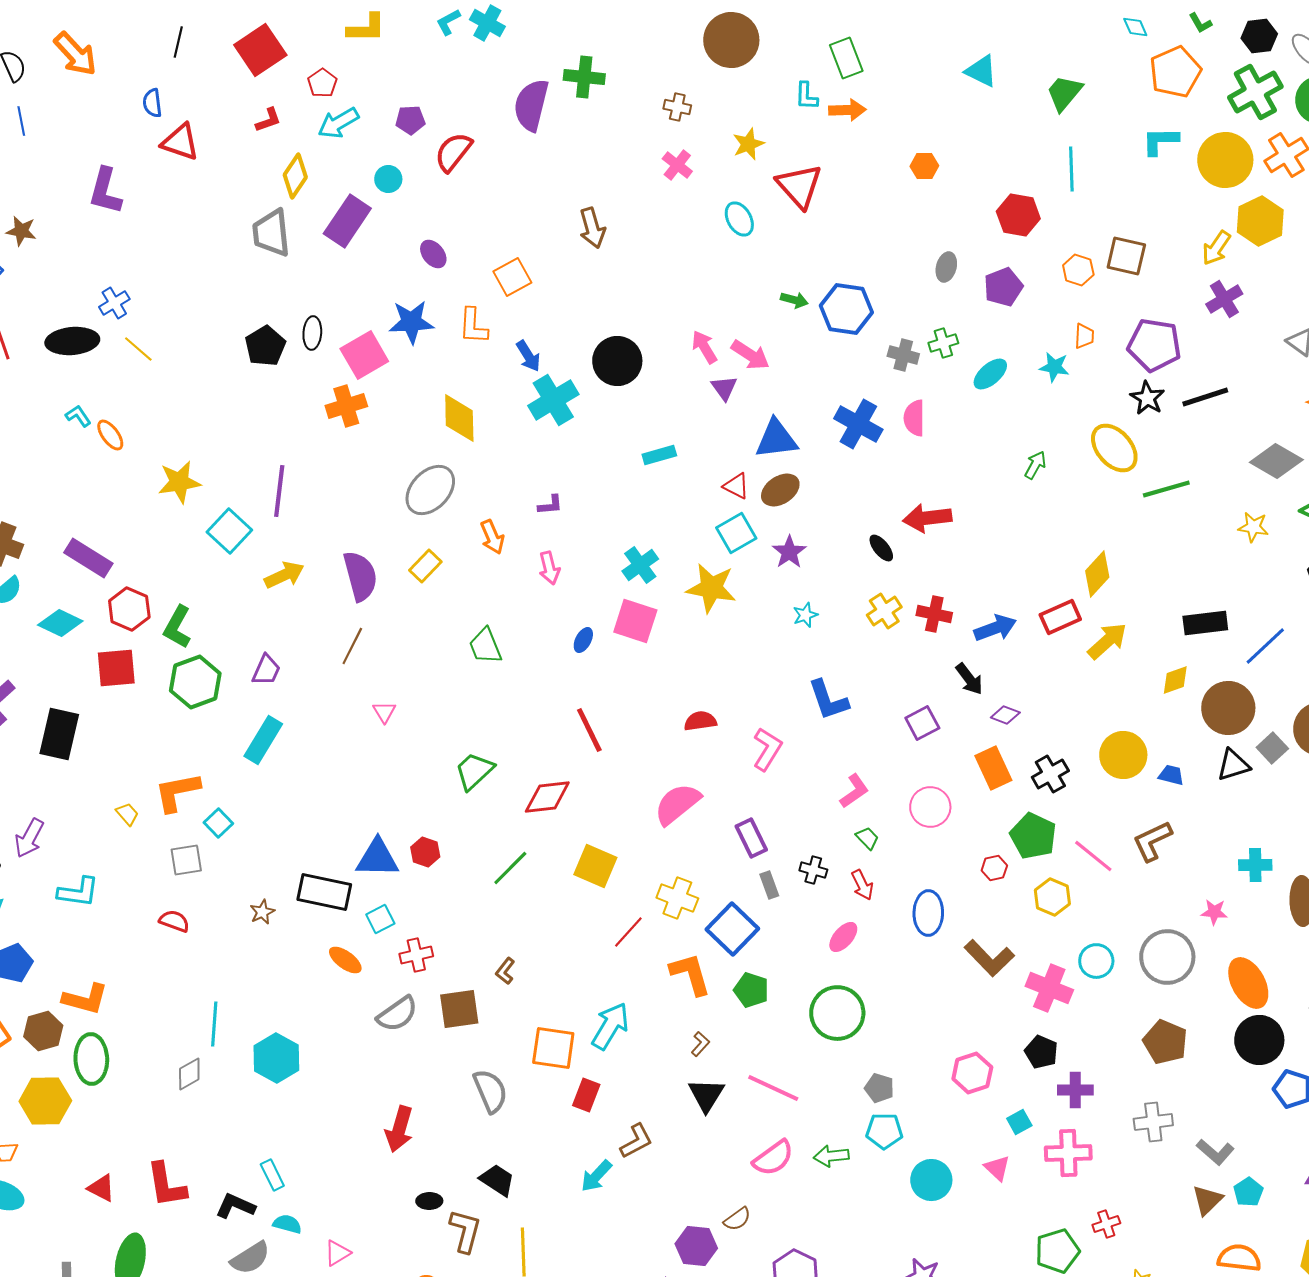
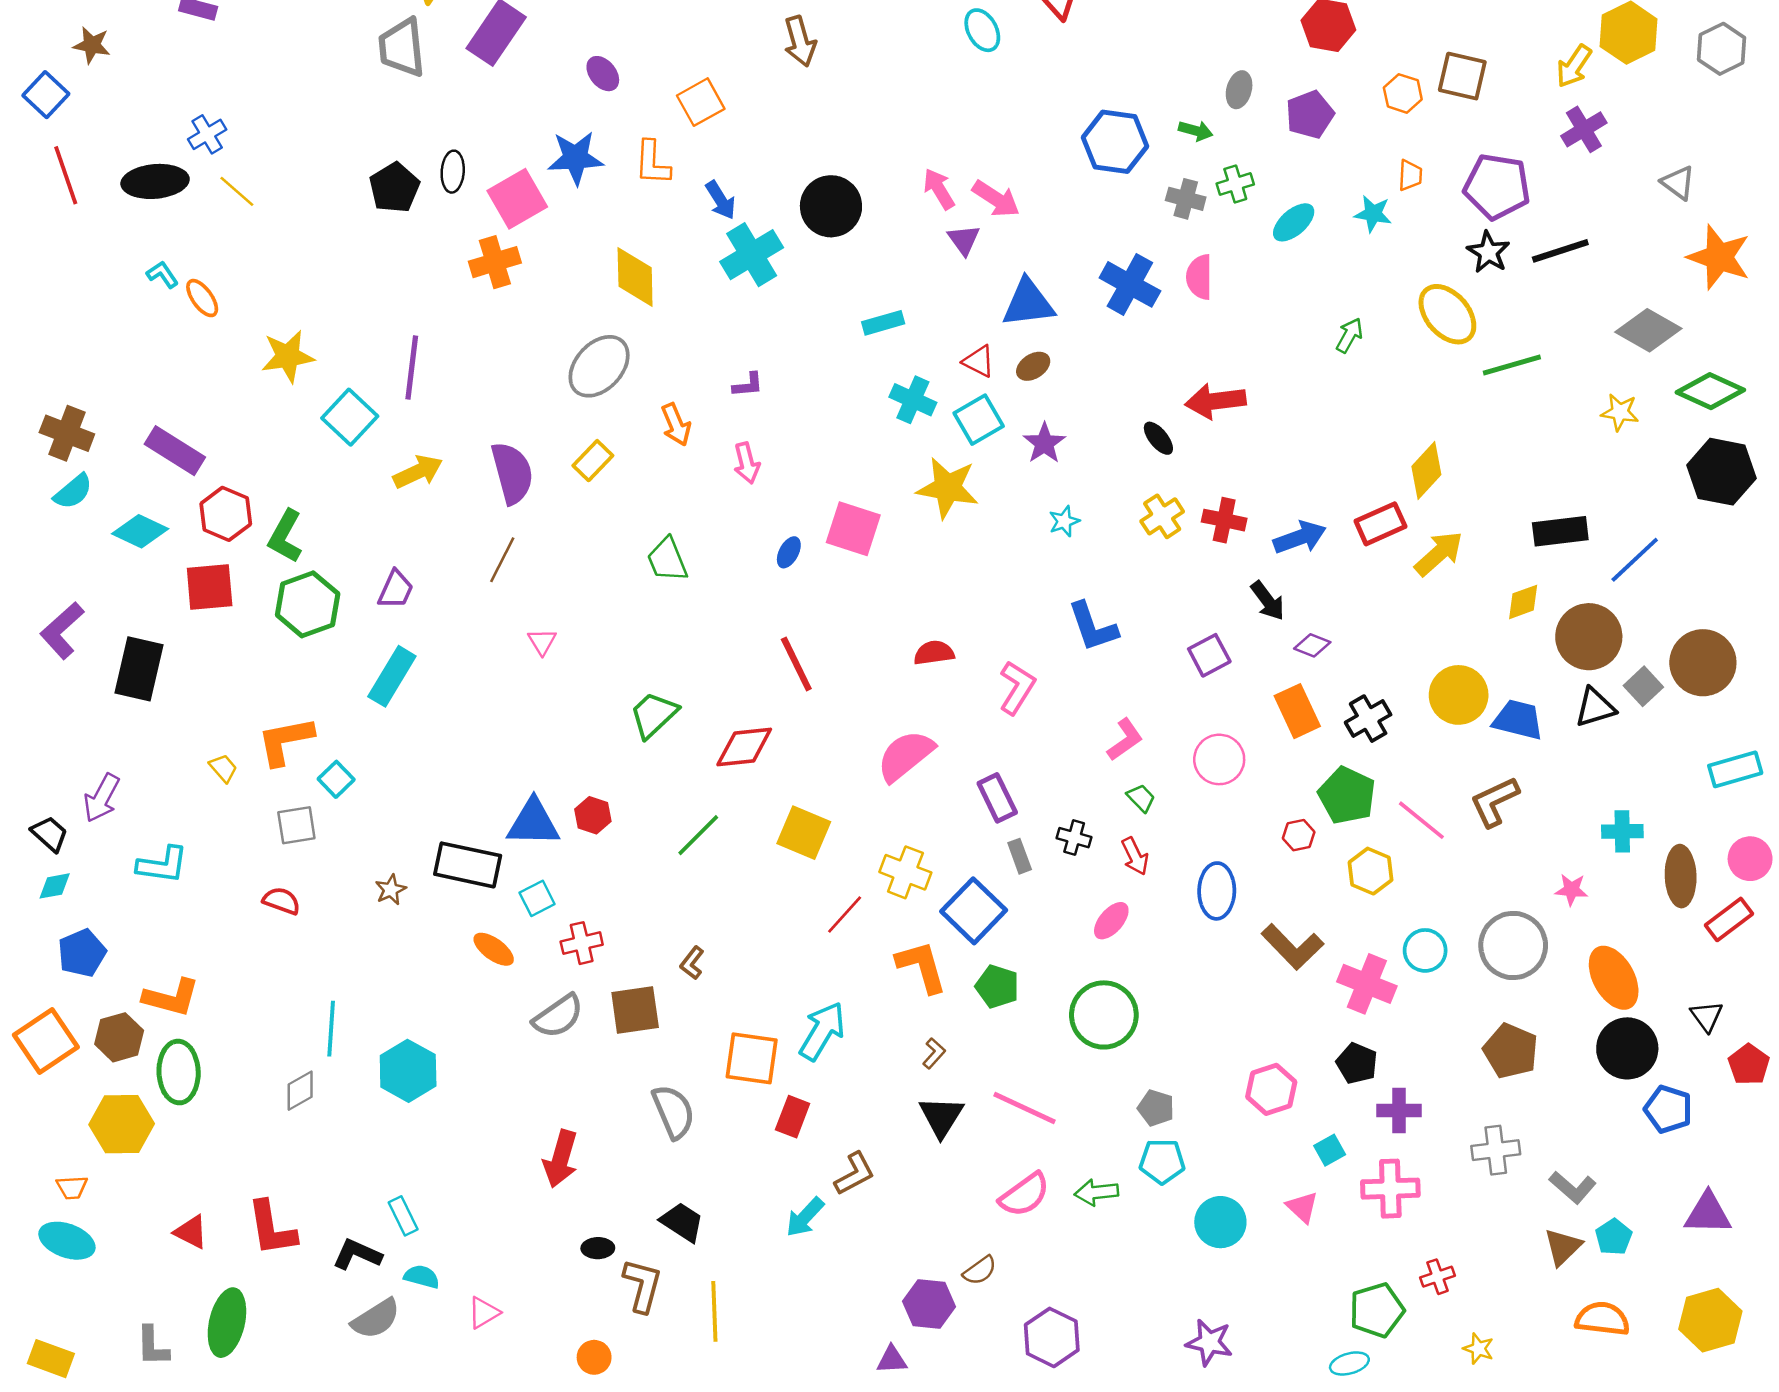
green arrow: (794, 300) -> (1196, 131), moved
brown ellipse: (780, 490) -> (1033, 366), size x0.7
cyan cross: (640, 565) -> (913, 400), moved, turned -30
blue trapezoid: (1171, 775) -> (1518, 720), size x1.6

